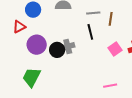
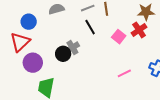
red triangle: (19, 27) -> (20, 42), size x1.5
purple circle: (37, 45) -> (33, 63), moved

